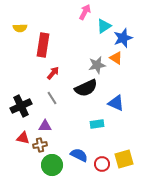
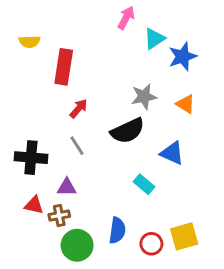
orange triangle: (116, 58) -> (186, 104), moved
black cross: (21, 106) -> (31, 158), turned 30
cyan rectangle: (97, 124) -> (144, 184), turned 48
blue semicircle: (79, 155) -> (117, 230), turned 72

